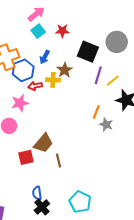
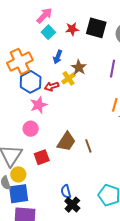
black square: (88, 52) -> (96, 28), moved
blue hexagon: (23, 70) -> (31, 82), moved
yellow cross: (53, 80) -> (69, 78), turned -32
red square: (26, 157) -> (42, 157), moved
brown line: (59, 161) -> (88, 146), moved

